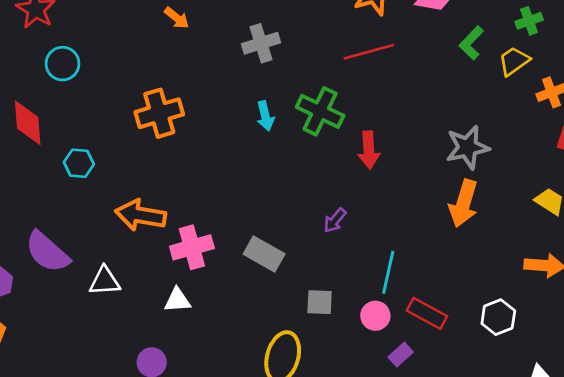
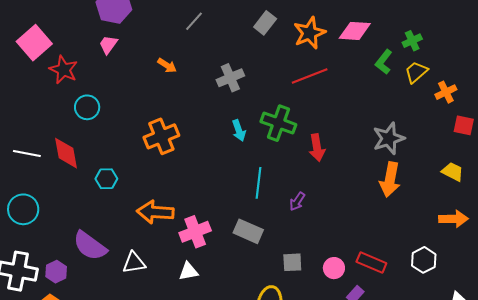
green cross: (529, 21) -> (412, 41), moved
cyan line: (388, 272) -> (258, 183), moved

